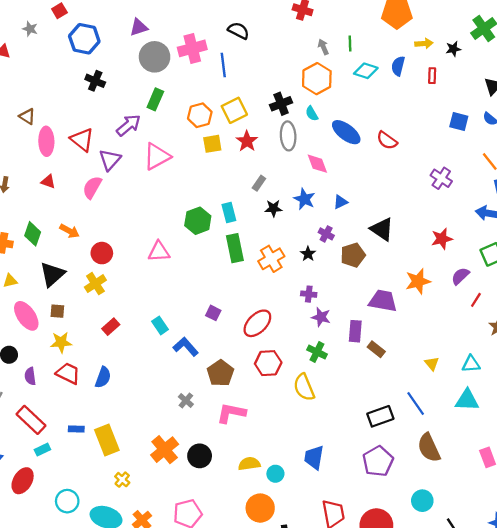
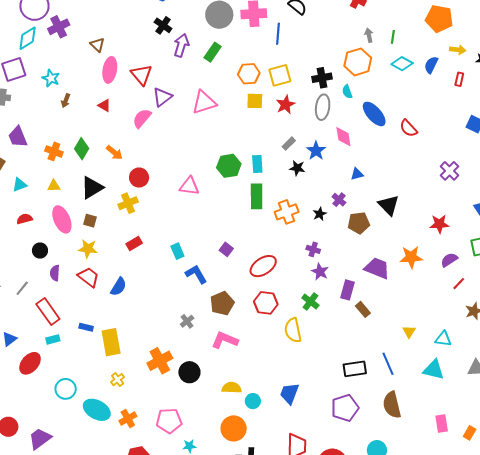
purple arrow: (129, 125) -> (181, 45), moved, turned -45
blue star: (304, 199) -> (316, 151), moved

